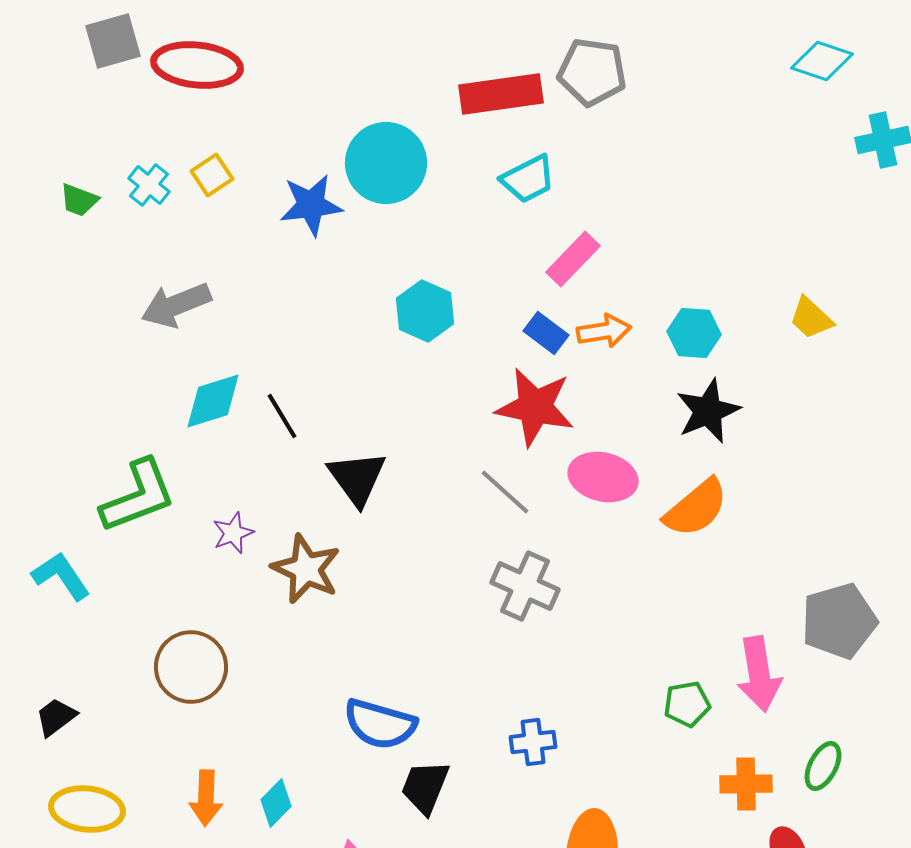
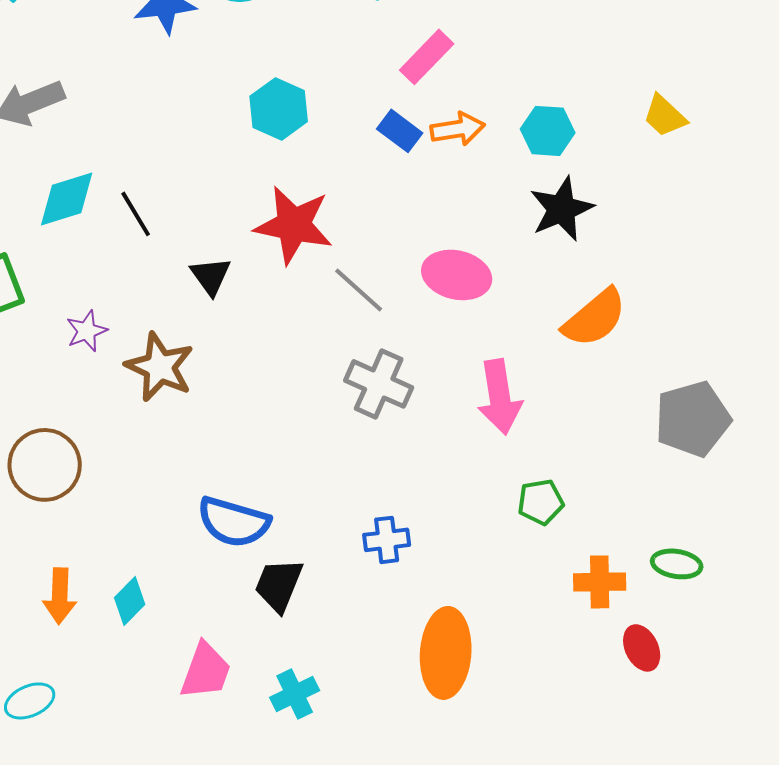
red star: (535, 407) -> (294, 225), moved
black triangle: (357, 478) -> (211, 276), size x0.7
orange semicircle: (696, 508) -> (595, 318), moved
pink arrow: (759, 674) -> (500, 397), moved
green ellipse: (823, 766) -> (677, 564), turned 72

